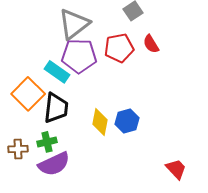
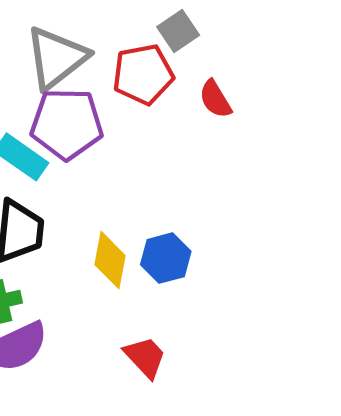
red pentagon: (119, 48) -> (143, 74), moved
red trapezoid: (176, 169) -> (145, 357), moved

